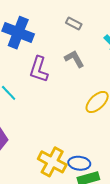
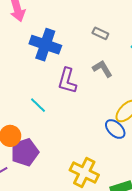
blue ellipse: (79, 163) -> (115, 129), moved, turned 40

